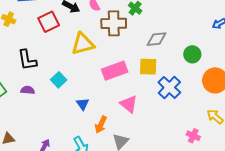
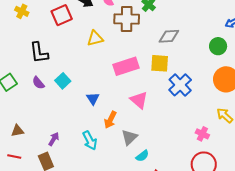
yellow triangle: (83, 44) -> (95, 38), size x0.7
green circle: (192, 54) -> (218, 46), moved
cyan square: (59, 80) -> (63, 81), moved
purple semicircle: (28, 90) -> (38, 83), turned -136

